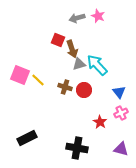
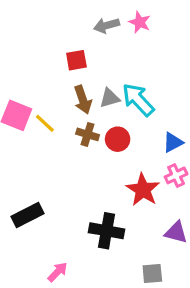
red square: (58, 40) -> (76, 60), turned -32
brown arrow: (72, 49) -> (83, 100), moved
blue triangle: (119, 92) -> (173, 142), turned 40
red star: (100, 122) -> (143, 190), size x1.5

